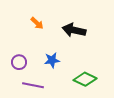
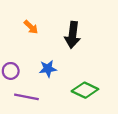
black arrow: (74, 30) -> (73, 35), turned -95

